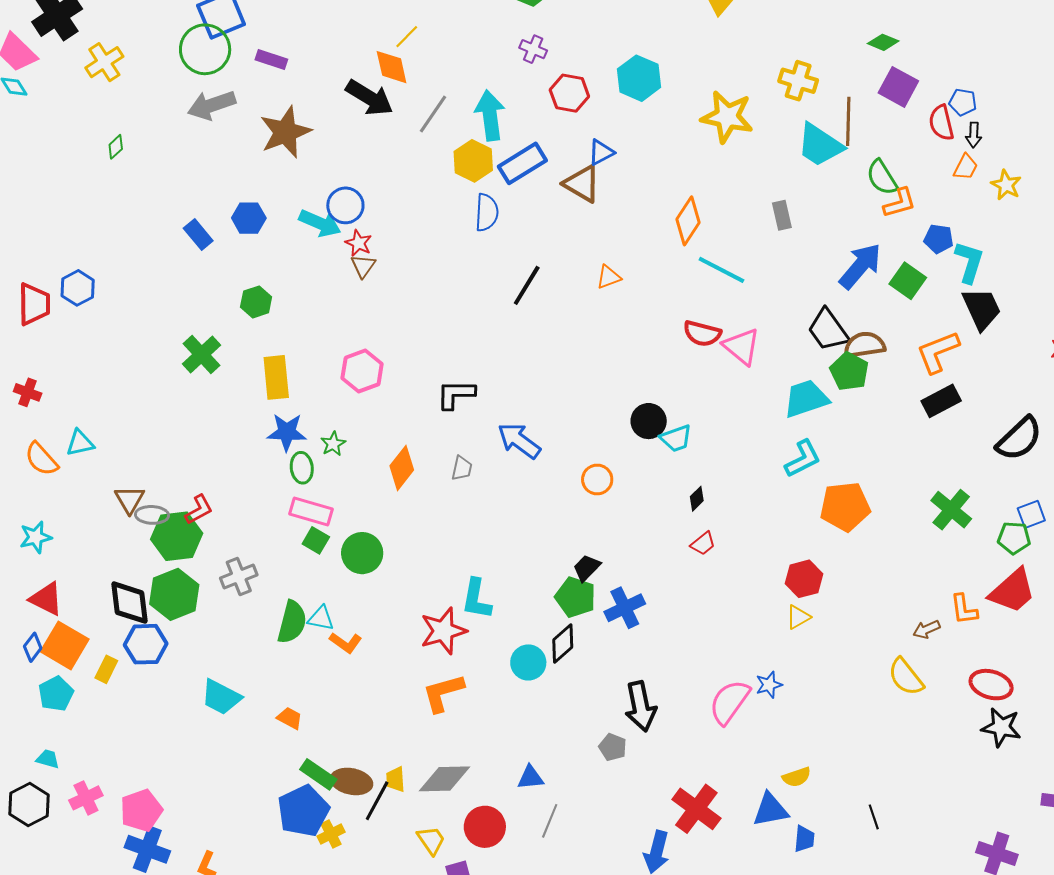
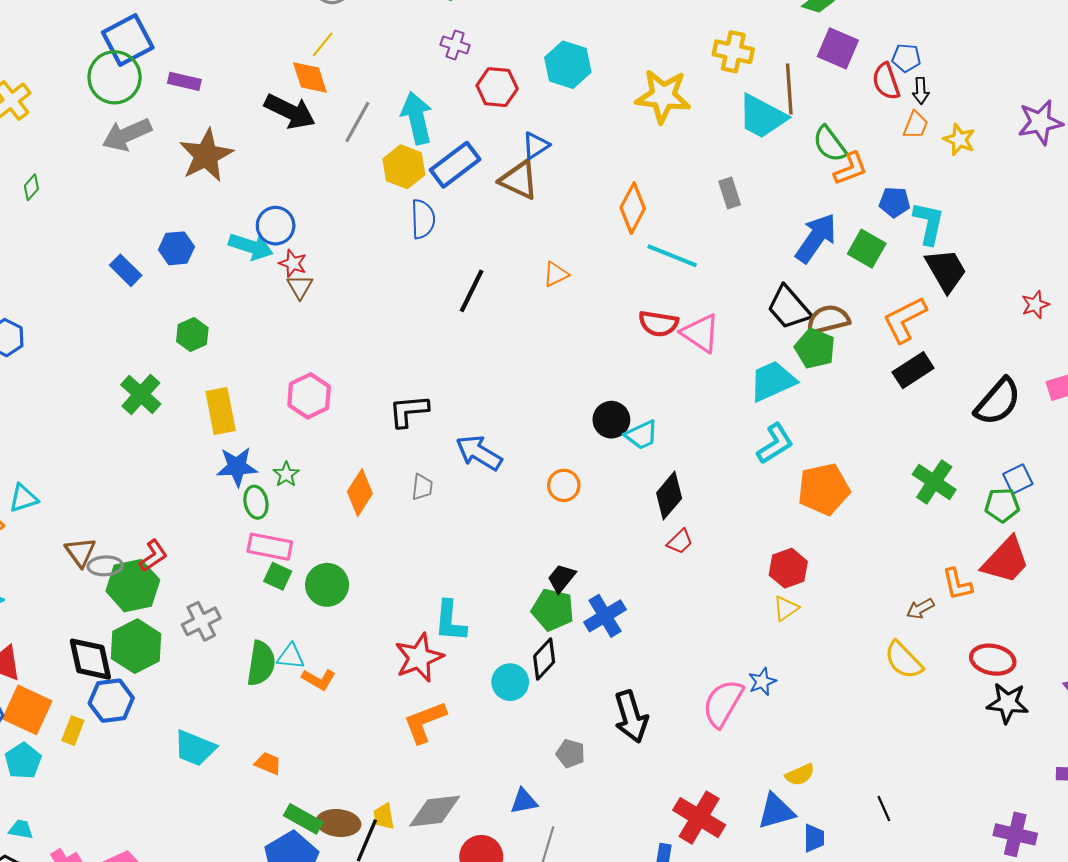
black diamond: (697, 499) -> (669, 496), size x1.8
gray pentagon: (613, 747) -> (570, 753), moved

